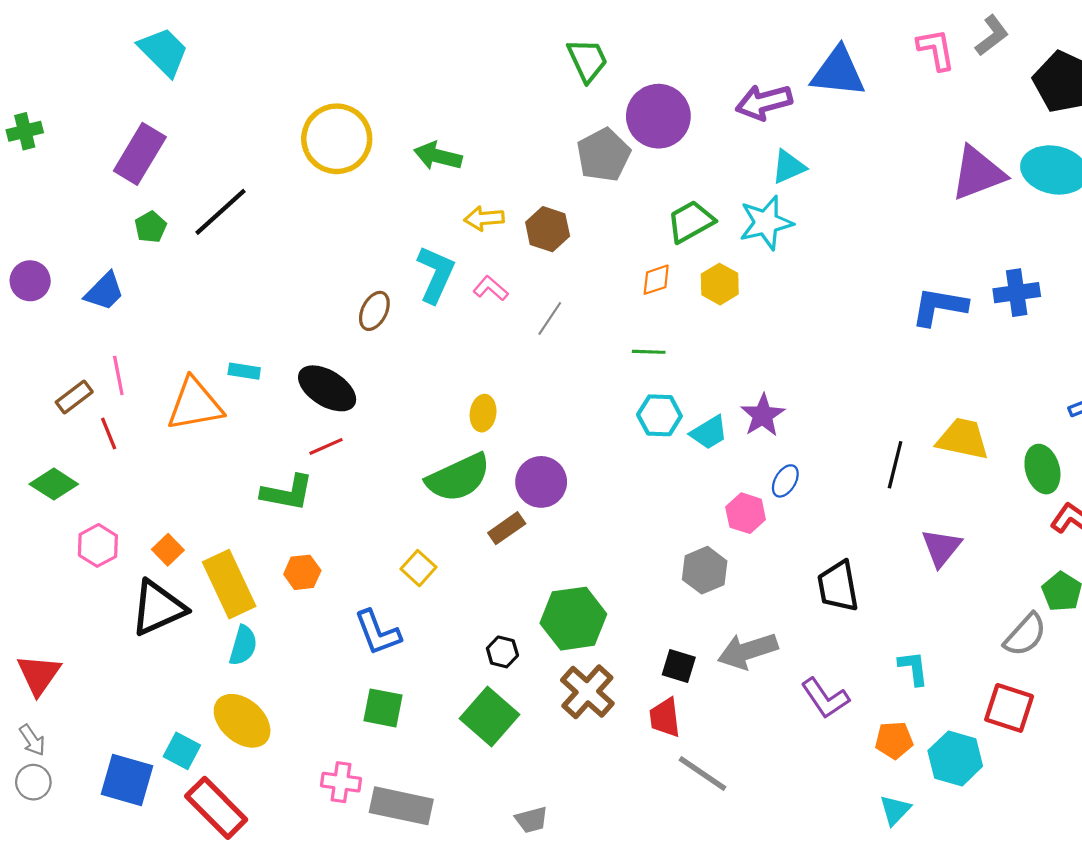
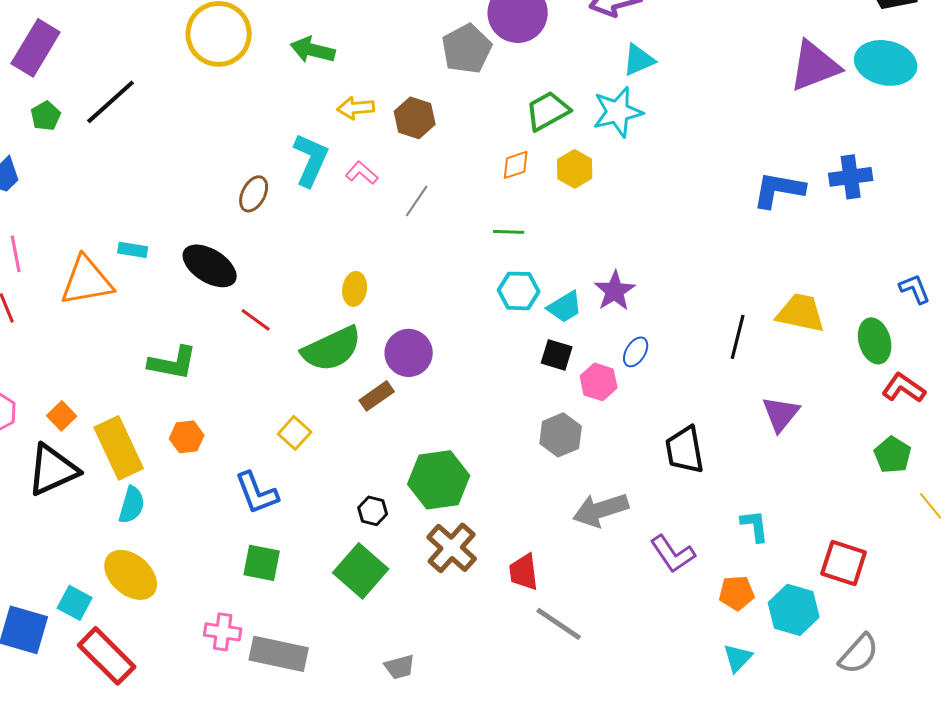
red line: (326, 446) -> (256, 320), moved, turned 60
gray semicircle: (1025, 635) -> (859, 654), moved
black square: (679, 666) -> (557, 355), moved

